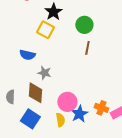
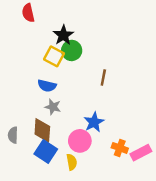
green circle: (84, 25) -> (72, 50), moved
blue semicircle: (27, 55) -> (47, 86), moved
blue star: (79, 114) -> (94, 122), moved
blue square: (30, 119) -> (46, 151), moved

